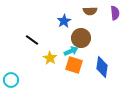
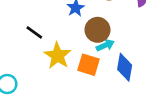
cyan arrow: (71, 51) -> (105, 45), moved
yellow star: (50, 58) -> (58, 56), size x1.5

